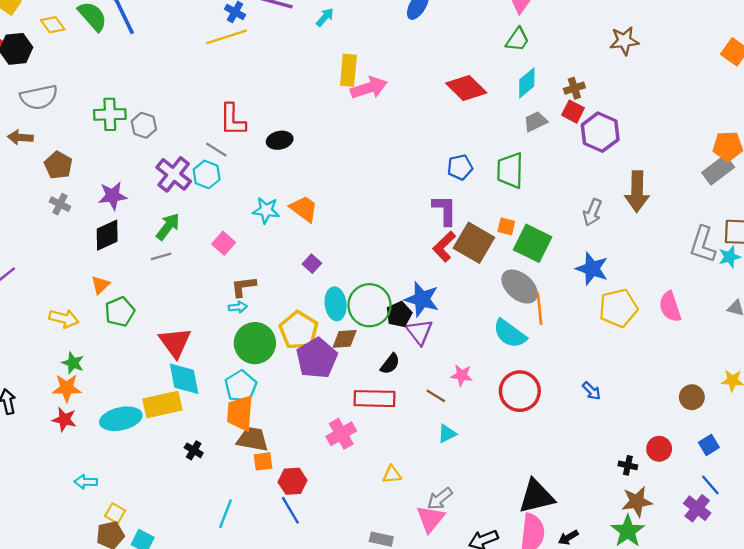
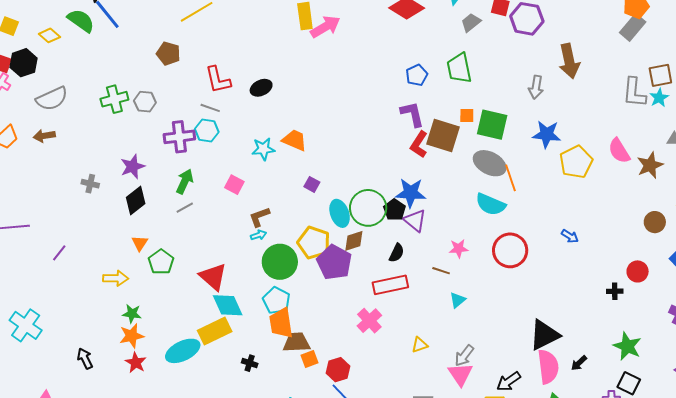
brown pentagon: (58, 165) -> (168, 53), moved
purple cross: (174, 174) -> (179, 137), turned -32
red star: (64, 420) -> (136, 363), turned 30
brown star: (637, 502) -> (650, 165), moved

